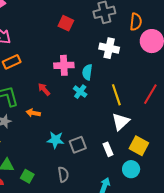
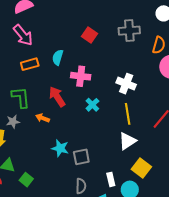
white cross: (109, 48) -> (126, 84), moved
cyan semicircle: (87, 72) -> (58, 57), moved
red arrow: (44, 89) -> (57, 97), size x1.5
white rectangle: (108, 149) -> (111, 179), moved
gray semicircle: (63, 175) -> (81, 186), moved

